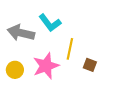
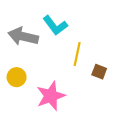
pink star: (46, 66) -> (51, 96), moved

